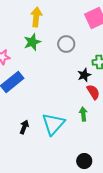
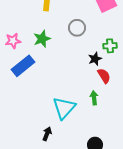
green star: (32, 42) -> (42, 39), moved
black arrow: (24, 127) -> (47, 134), moved

